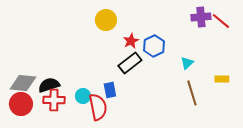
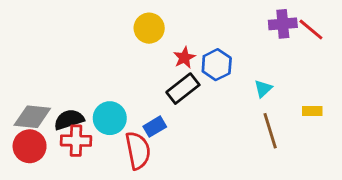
blue rectangle: (110, 90) -> (155, 127), turned 70
cyan circle: (83, 96) -> (110, 118), moved, size x1.5

